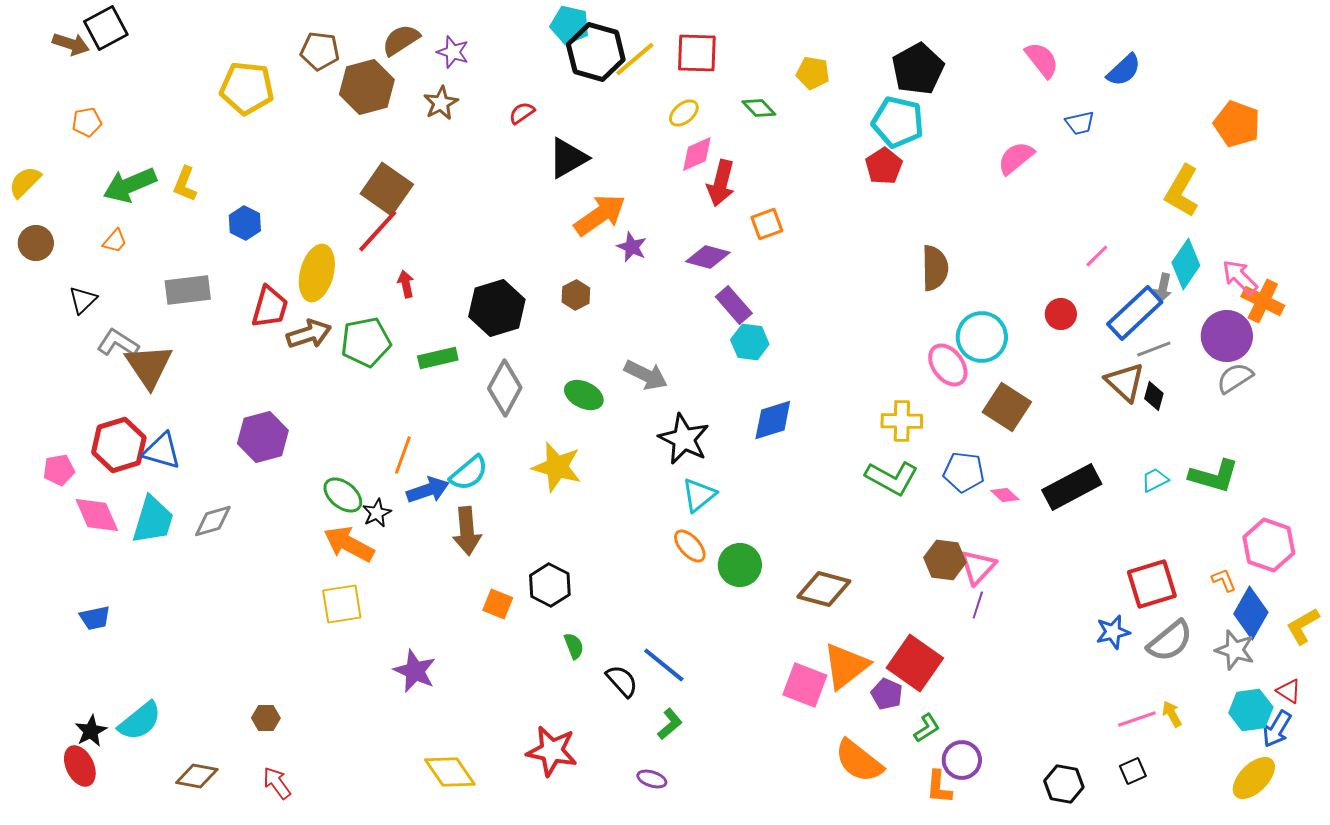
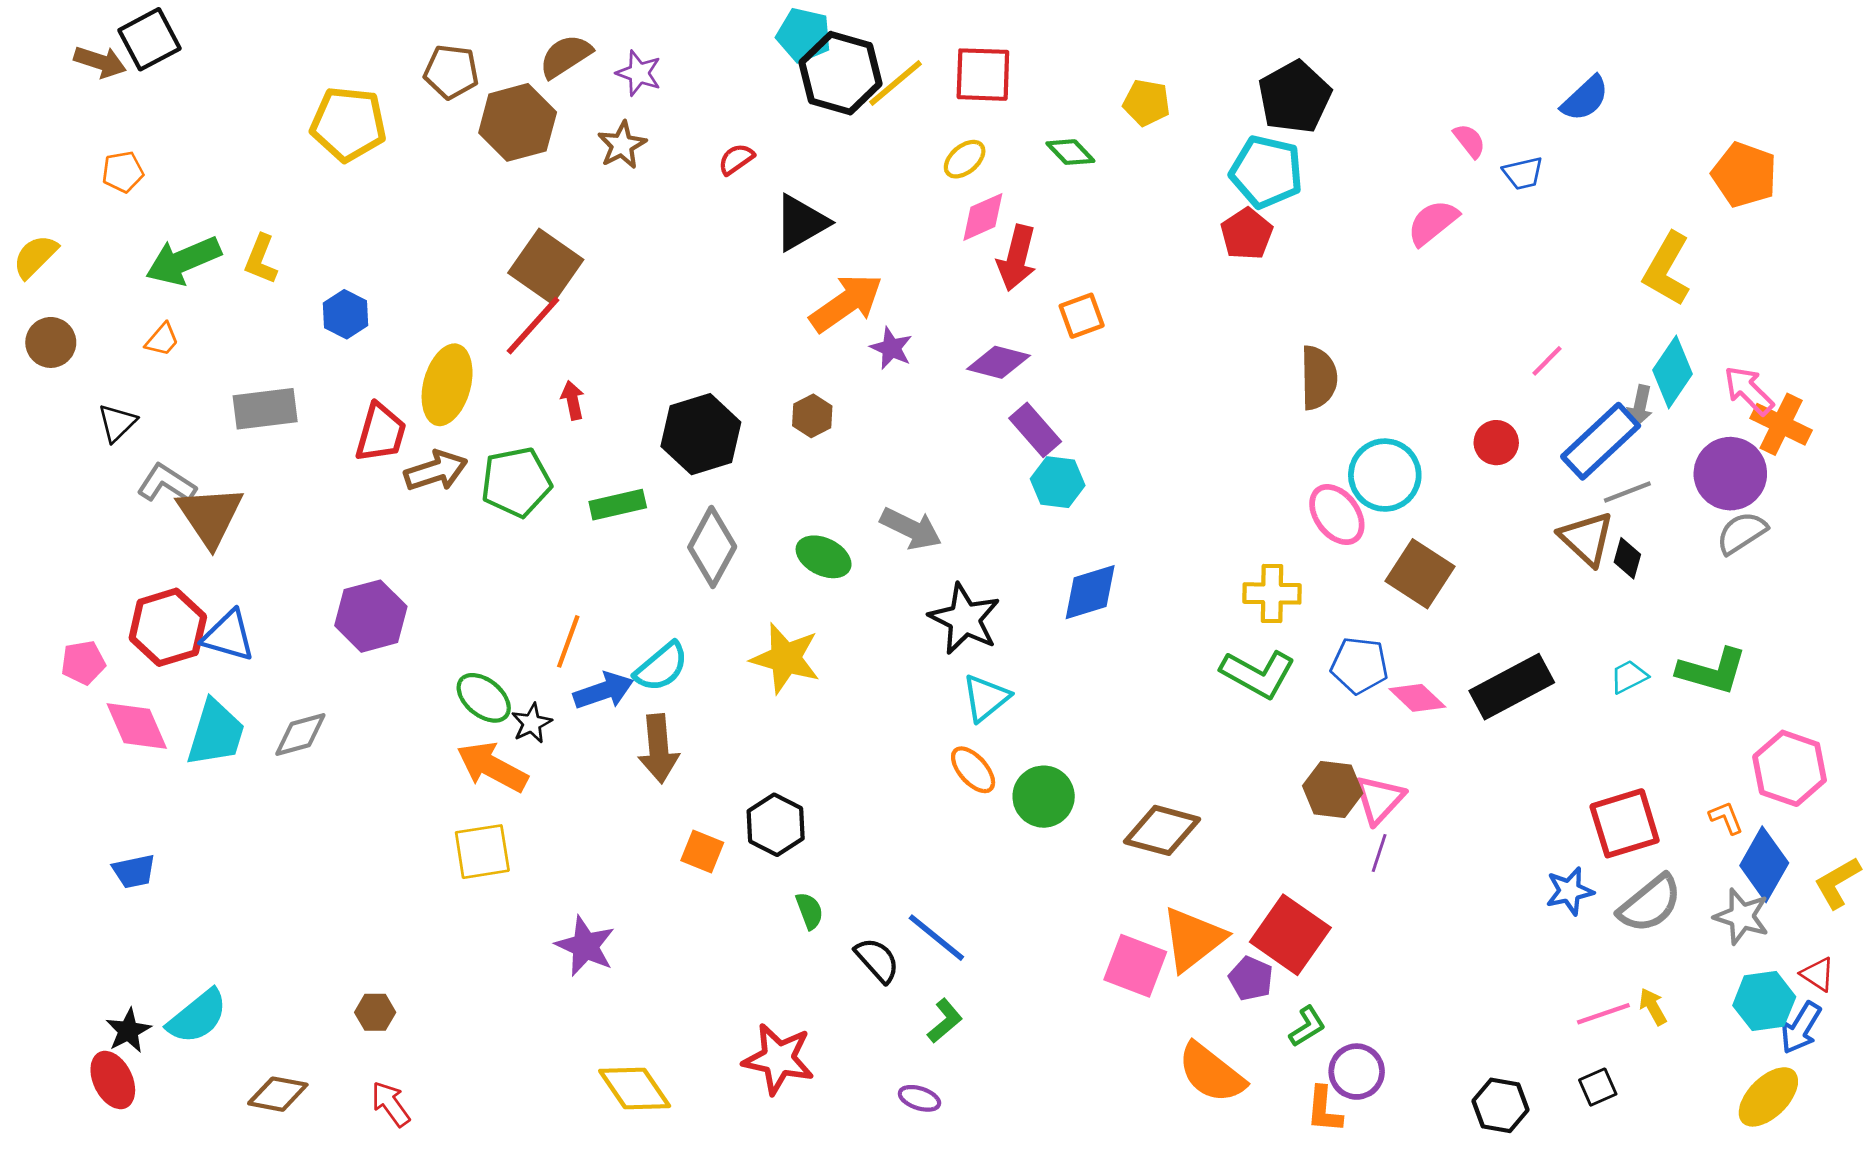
pink semicircle: (1042, 60) -> (1469, 141), moved, size x0.7
pink diamond: (1005, 495) -> (1417, 698), size x1.4

